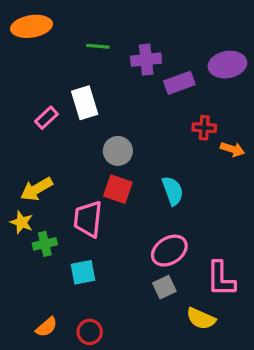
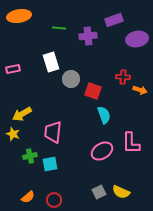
purple rectangle: (179, 83) -> (114, 20), moved
pink rectangle: (46, 118) -> (13, 69), moved, turned 32
gray circle: (118, 151) -> (71, 79), moved
red square: (118, 189) -> (93, 91), moved
green cross: (45, 244) -> (30, 156), moved
pink L-shape: (221, 279) -> (131, 143), moved
gray square: (164, 287) -> (99, 192), moved

